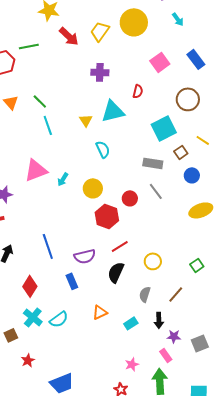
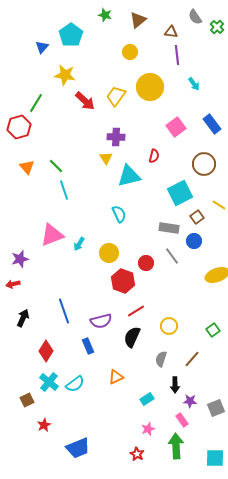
green line: (29, 46) -> (36, 103), moved, turned -48
yellow triangle: (86, 120) -> (106, 158), moved
blue circle: (192, 175) -> (194, 241), moved
cyan rectangle: (131, 323) -> (147, 399), moved

